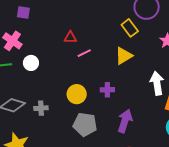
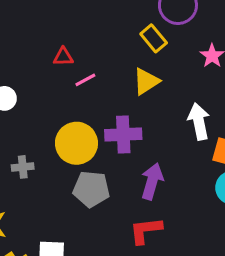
purple cross: (107, 90) -> (123, 135), size x1.6
yellow circle: (77, 94) -> (76, 143), size x1.4

